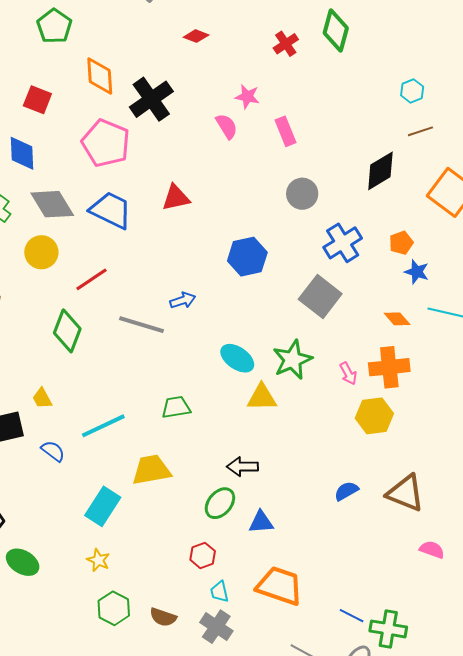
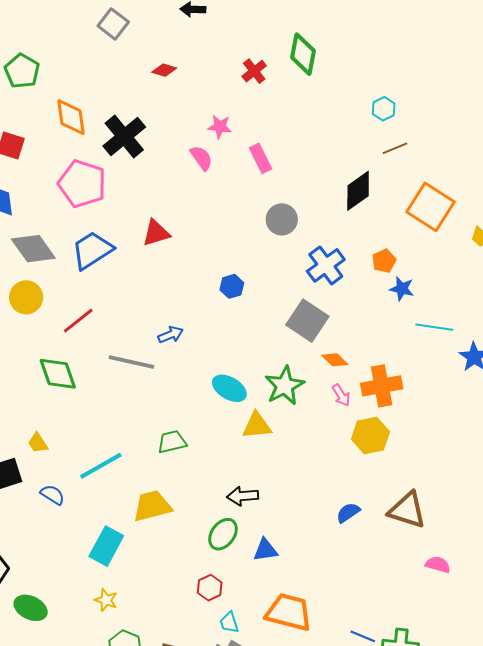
blue trapezoid: (111, 210) -> (92, 250), turned -54
blue hexagon: (247, 257) -> (232, 286), size x0.6
orange diamond: (397, 319) -> (335, 360), moved
green diamond: (67, 331) -> (58, 374), turned -36

